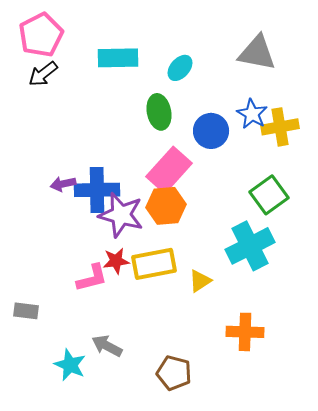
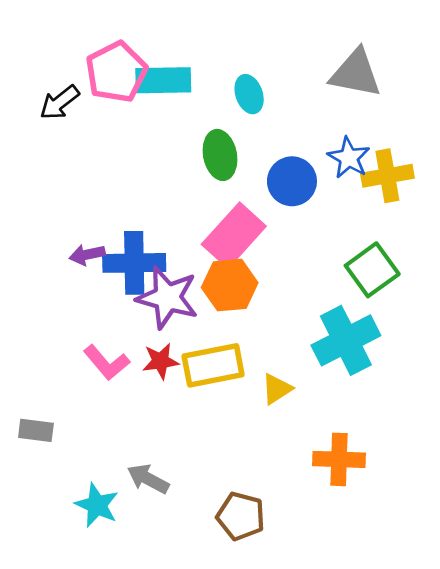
pink pentagon: (41, 35) -> (116, 72), moved
cyan ellipse: (180, 68) -> (249, 94), turned -60
pink L-shape: (92, 278) -> (107, 363), moved, turned 64

